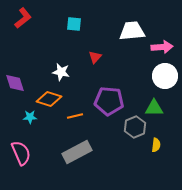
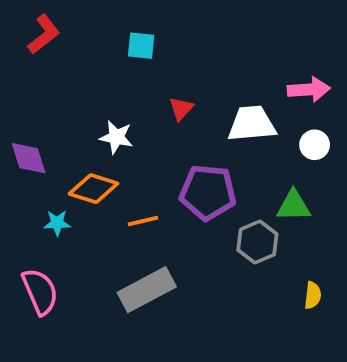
white trapezoid: (132, 31) -> (252, 124), moved
white circle: (165, 76) -> (315, 145), size x0.6
yellow semicircle: (156, 145) -> (313, 295), moved

